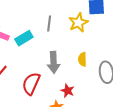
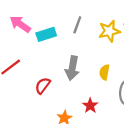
red semicircle: (31, 84) -> (43, 86), size x0.7
red star: (67, 91) -> (90, 106), moved

